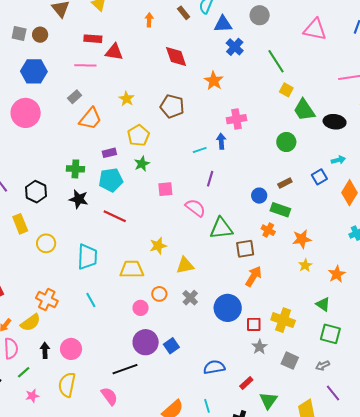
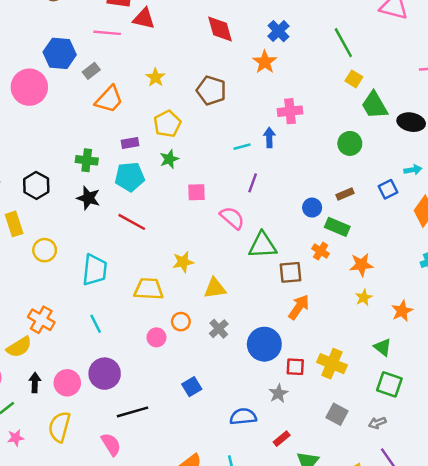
blue cross: (235, 47) -> (278, 31), moved
blue hexagon: (34, 71) -> (60, 53), moved
purple circle: (146, 342) -> (105, 374), moved
gray star: (259, 347) -> (278, 393), moved

